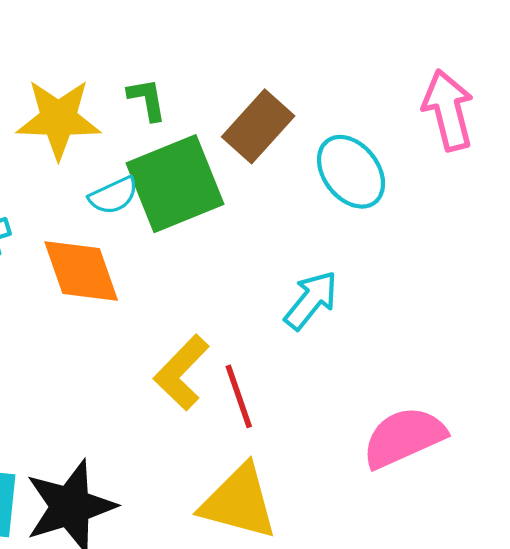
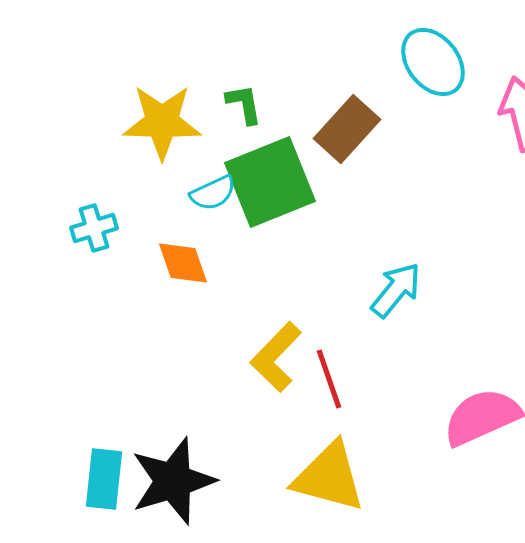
cyan ellipse: (351, 172) -> (433, 62), moved
orange diamond: (81, 271) -> (183, 263), size x0.7

